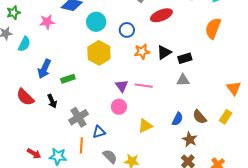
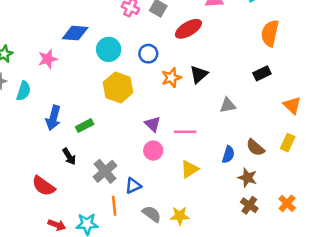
orange semicircle: (213, 28) -> (270, 33), moved
black rectangle: (185, 58) -> (262, 73), moved
pink line: (144, 86) -> (185, 132), moved
red semicircle: (25, 97) -> (43, 186), moved

